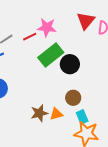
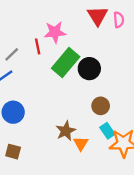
red line: (30, 37) -> (38, 46), turned -64
orange triangle: (56, 114) -> (81, 143), moved, turned -32
cyan rectangle: (82, 117) -> (107, 131), moved

